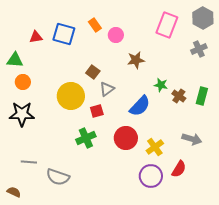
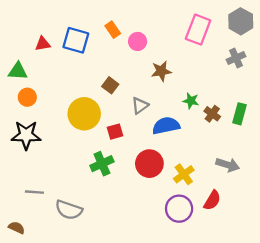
gray triangle: (107, 89) -> (140, 105), moved
blue semicircle: (140, 106) -> (166, 126), turned -145

